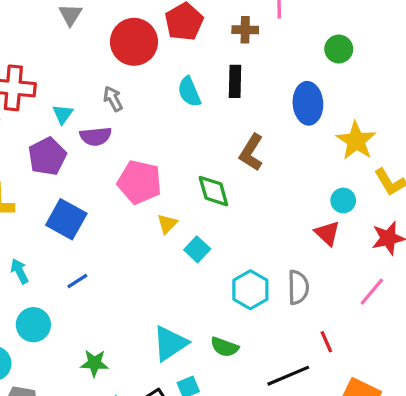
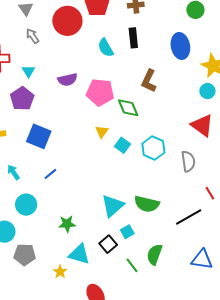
gray arrow: (113, 99) -> (33, 36), moved
purple semicircle: (96, 136) -> (67, 80), moved
pink pentagon: (140, 182) -> (100, 92), moved
cyan circle: (343, 200) -> (207, 91), moved
red triangle: (327, 233) -> (202, 125), size x1.4
cyan hexagon: (250, 290) -> (153, 148), moved
green semicircle: (225, 347) -> (147, 204), size x1.4

